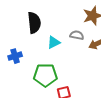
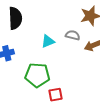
black semicircle: (34, 23) -> (15, 18), moved

